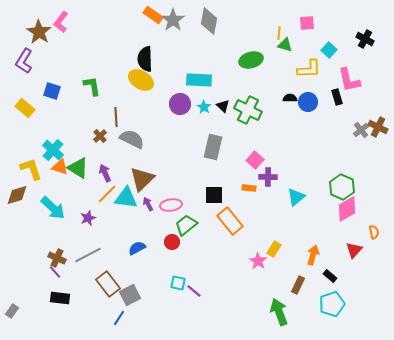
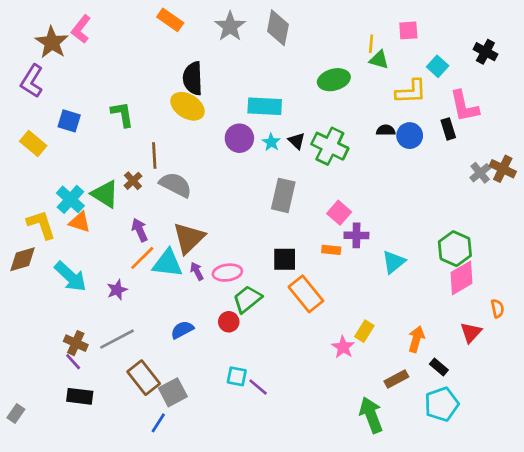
orange rectangle: (153, 15) -> (170, 20), moved
green triangle: (78, 168) -> (105, 194), moved
brown rectangle: (298, 285) -> (396, 379), turned 36

